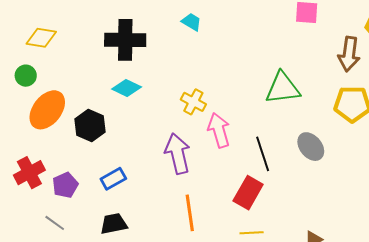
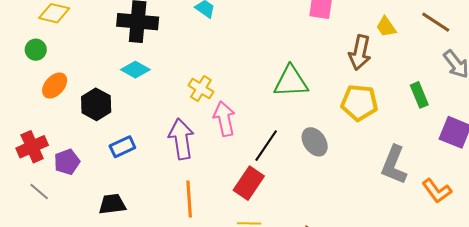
orange ellipse: (47, 110) -> (55, 85), size x0.7
black line: (263, 154) -> (266, 146), turned 48
blue rectangle: (113, 179) -> (122, 147), moved
gray line: (55, 223) -> (39, 192), moved

